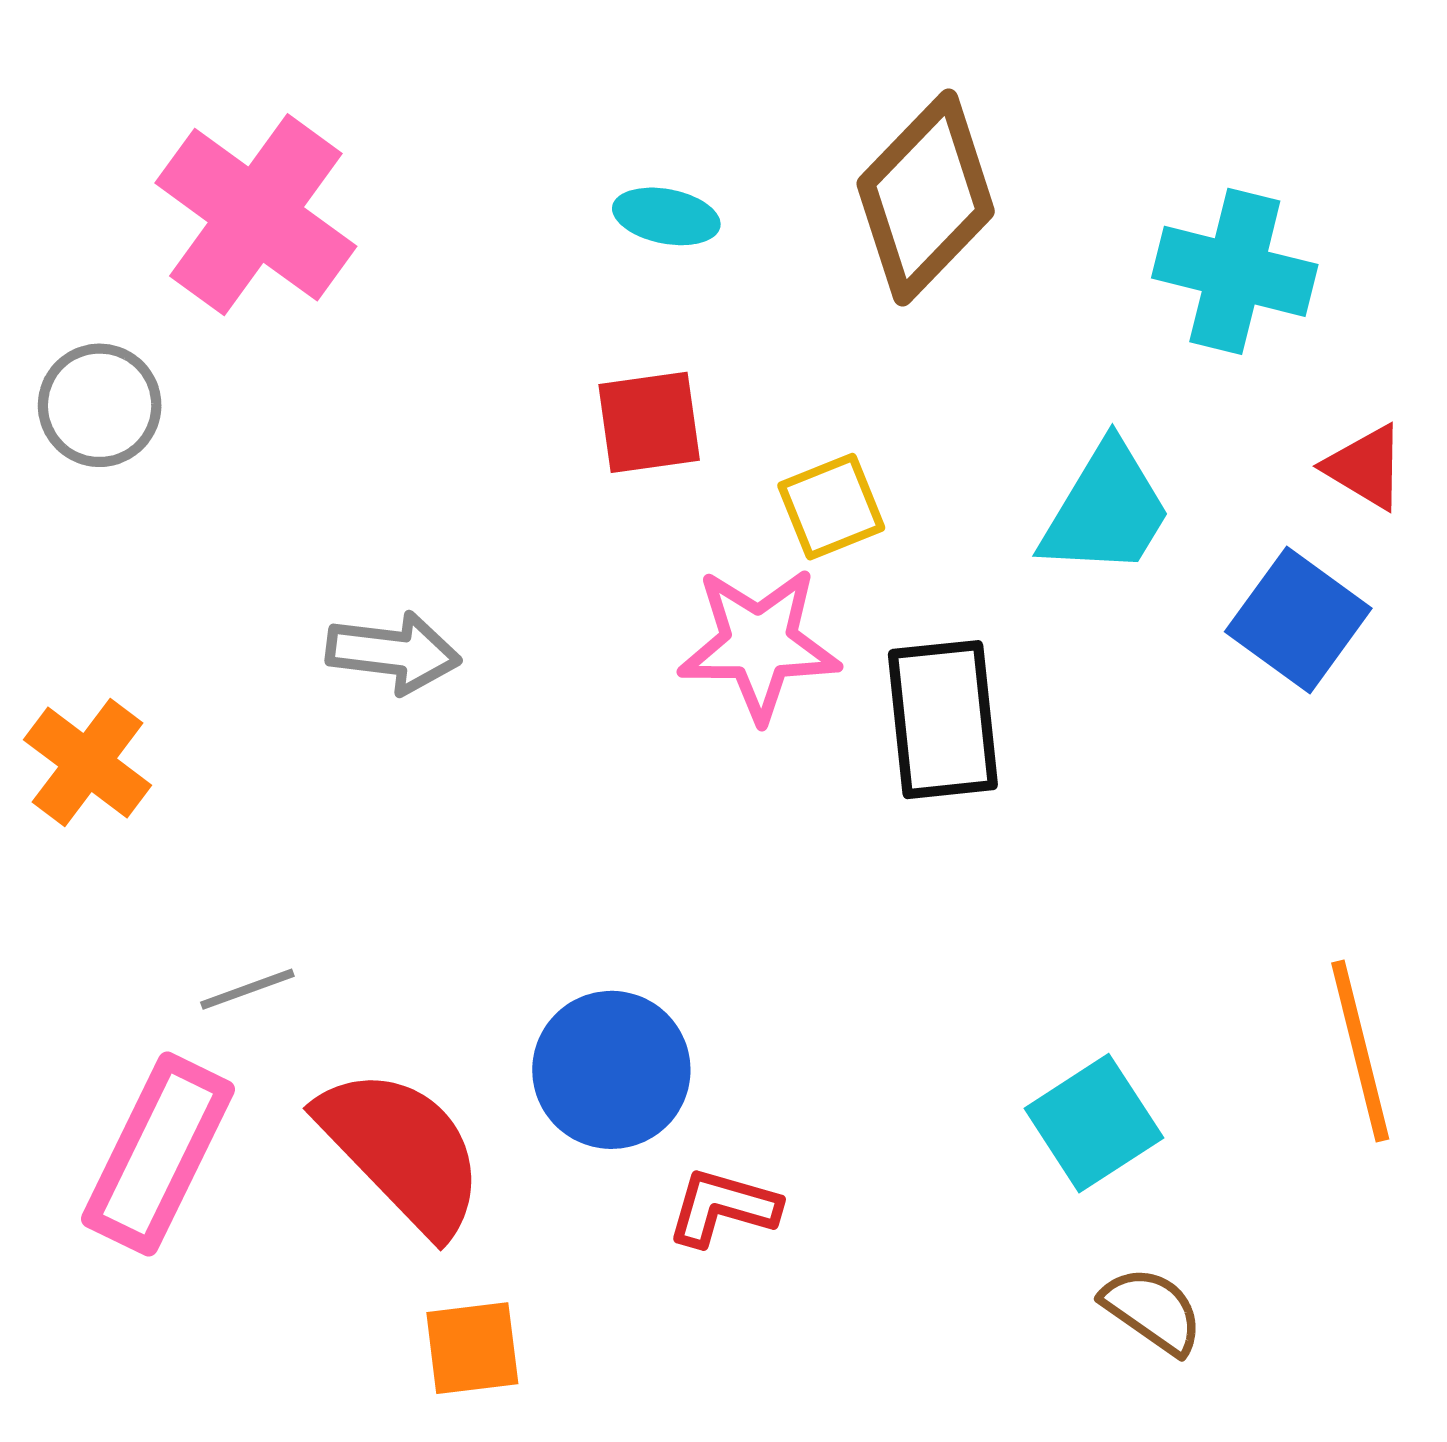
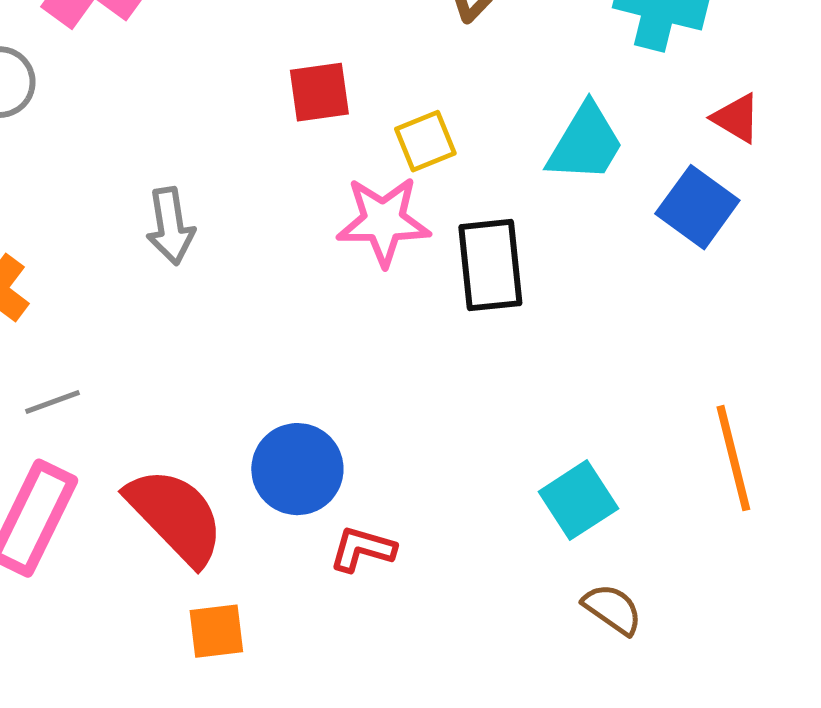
gray arrow: (393, 653) -> (170, 226), turned 74
gray line: (247, 989) -> (52, 402), moved

